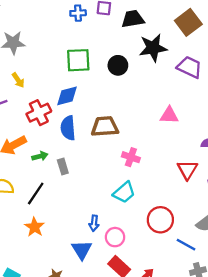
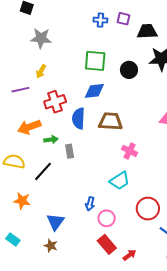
yellow arrow: (18, 80) -> (41, 71), turned 56
blue diamond: (67, 96) -> (94, 91), moved
orange star: (35, 227) -> (22, 201), moved, turned -30
blue triangle: (82, 250) -> (55, 222), moved

